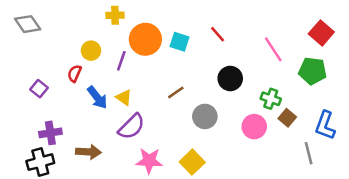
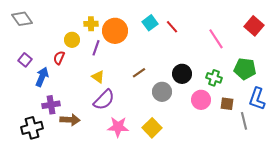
yellow cross: (115, 15) -> (91, 24), moved
cyan square: (180, 42) -> (150, 23), moved, turned 35
green pentagon: (312, 71) -> (245, 69), moved
black circle: (230, 78) -> (182, 74), moved
purple square: (39, 89) -> (25, 60), moved
blue arrow: (97, 97) -> (42, 77), moved, turned -120
brown square: (287, 118) -> (227, 104), moved, turned -32
purple cross: (50, 133) -> (51, 105), moved

